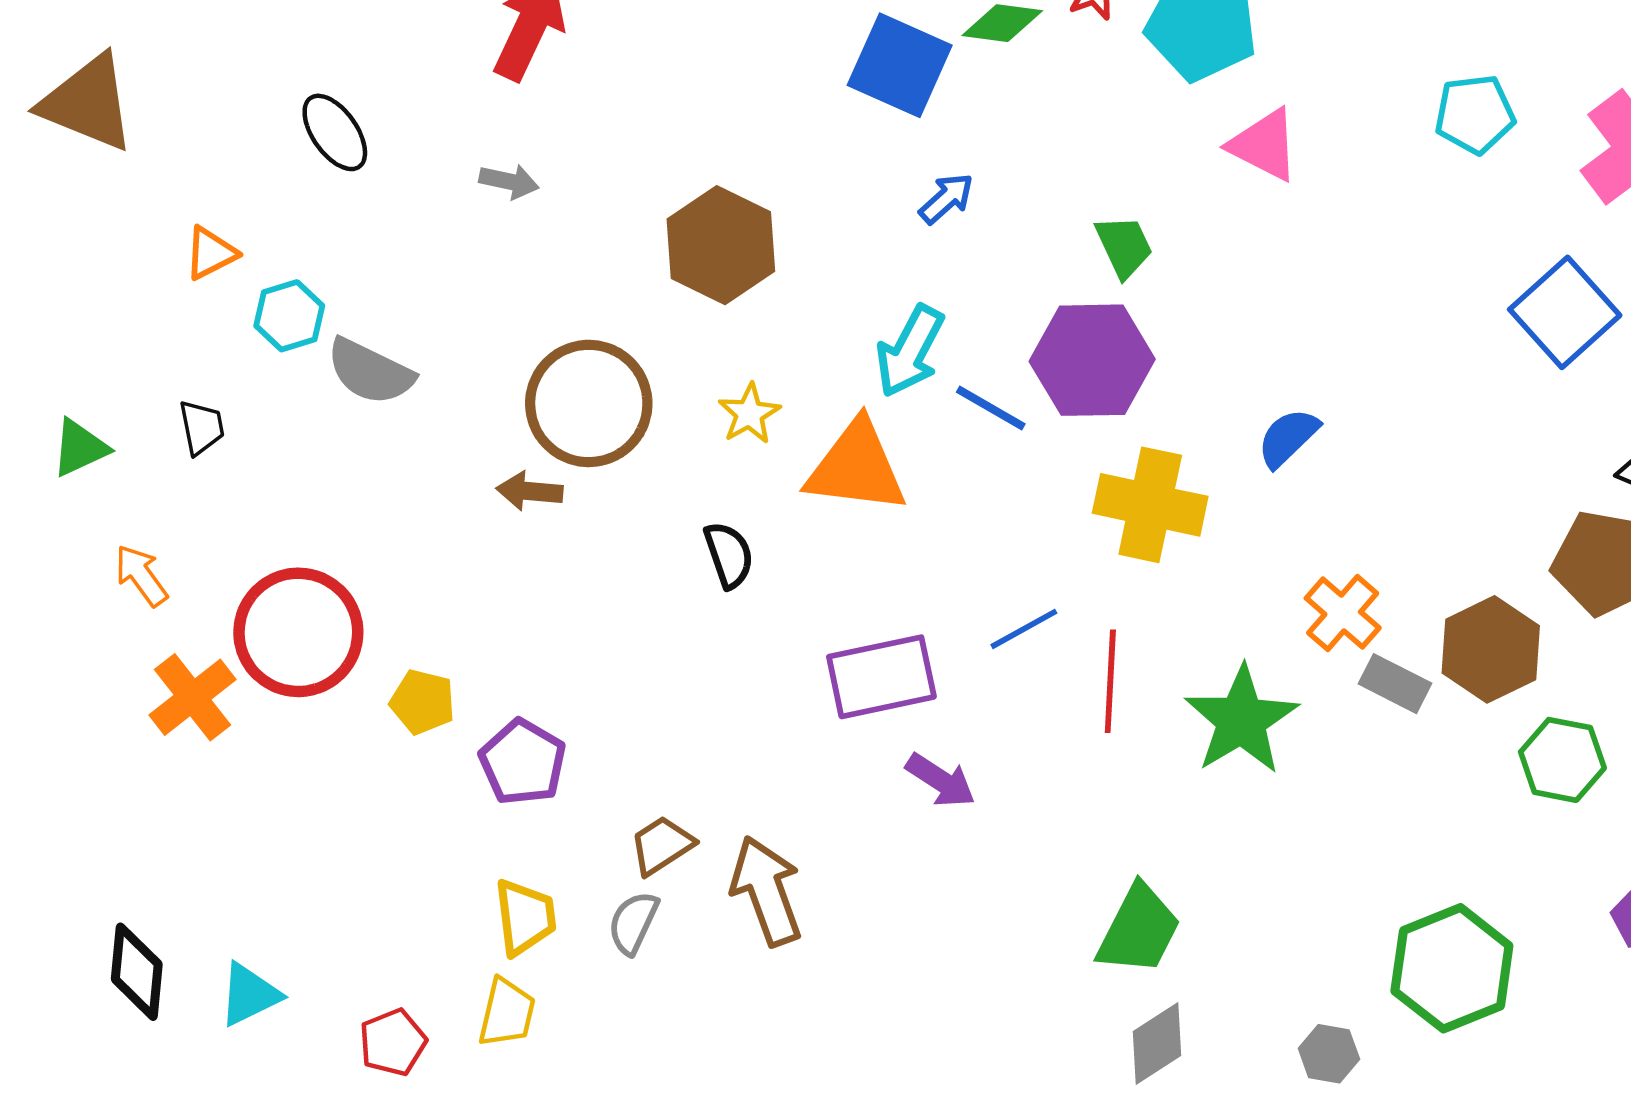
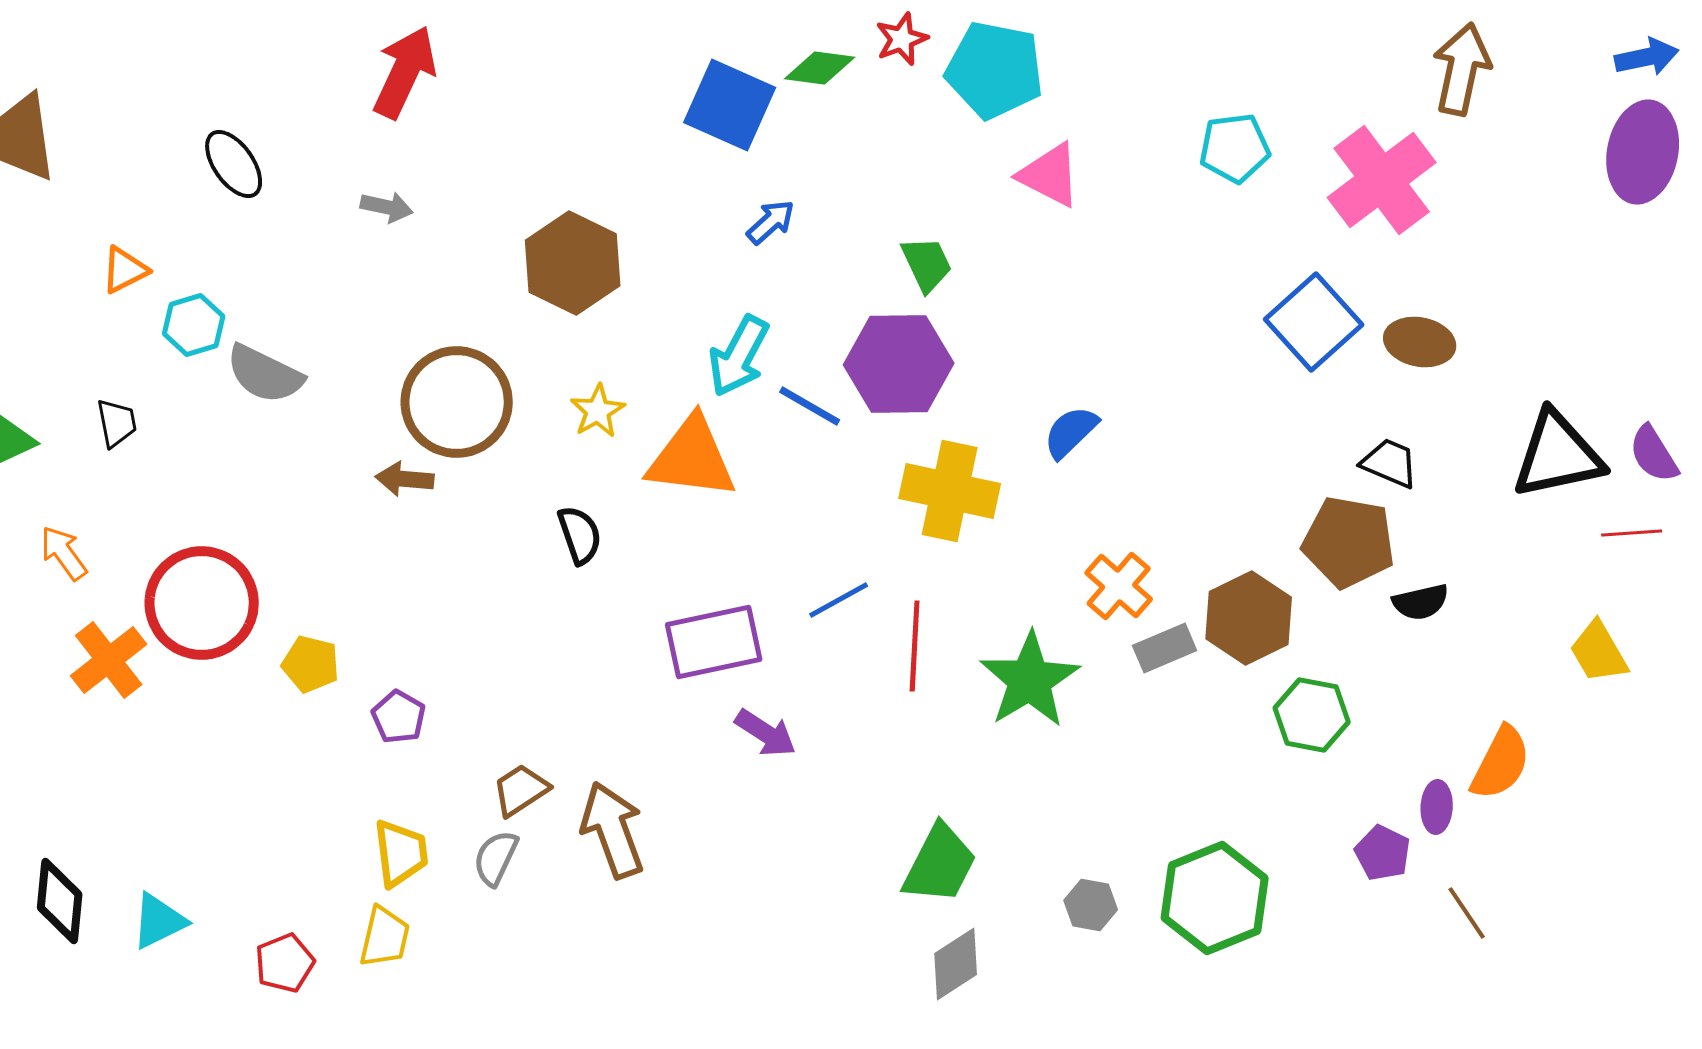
gray rectangle: (1395, 684) -> (1165, 648), turned -50
purple pentagon: (523, 762) -> (399, 717), size x0.7
gray hexagon: (1329, 1054) -> (1091, 905), moved

